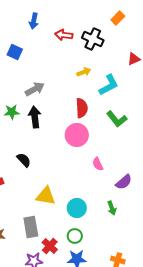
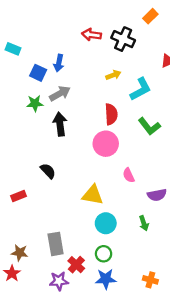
blue arrow: (34, 21) -> (59, 63), moved
blue square: (15, 52) -> (38, 73), moved
green star: (12, 112) -> (35, 103), moved
purple semicircle: (124, 182) -> (157, 195), turned 30
yellow triangle: (46, 196) -> (93, 195), moved

